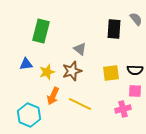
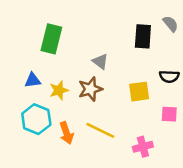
black semicircle: (135, 70) -> (169, 76), moved
orange arrow: (53, 96) -> (66, 133), moved, turned -42
pink cross: (123, 109) -> (143, 147), moved
cyan hexagon: (29, 115) -> (36, 119), moved

